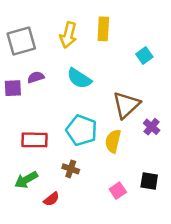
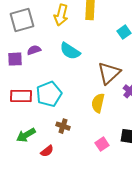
cyan pentagon: (82, 130) -> (49, 94), moved, turned 30
red rectangle: (35, 140) -> (21, 96), moved

